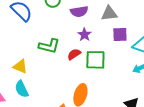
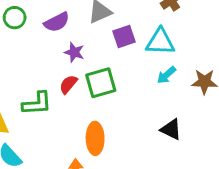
green L-shape: (49, 46) -> (37, 103), moved

